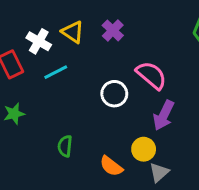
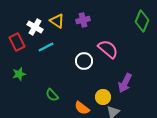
purple cross: (113, 30) -> (83, 20), turned 32
purple arrow: (164, 115) -> (125, 83), moved
green semicircle: (65, 146) -> (52, 95), turned -48

